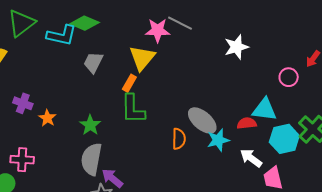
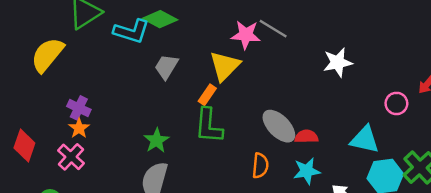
orange star: (47, 118) -> (79, 128), moved
gray ellipse: (202, 120) -> (279, 126), moved
red semicircle: (247, 123) -> (306, 137), moved
pink cross: (22, 160) -> (71, 157), moved, turned 35

